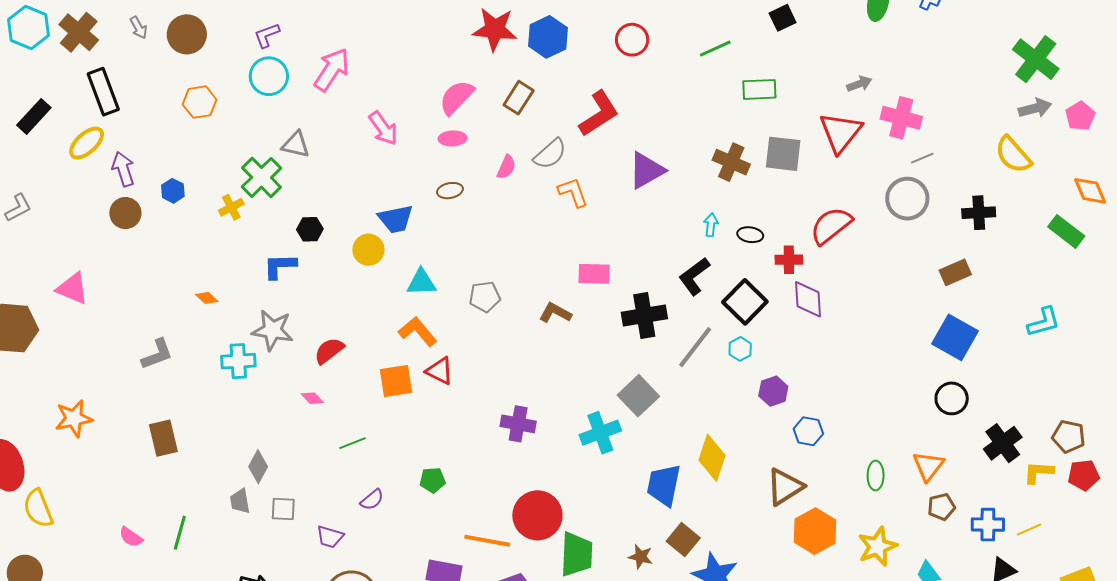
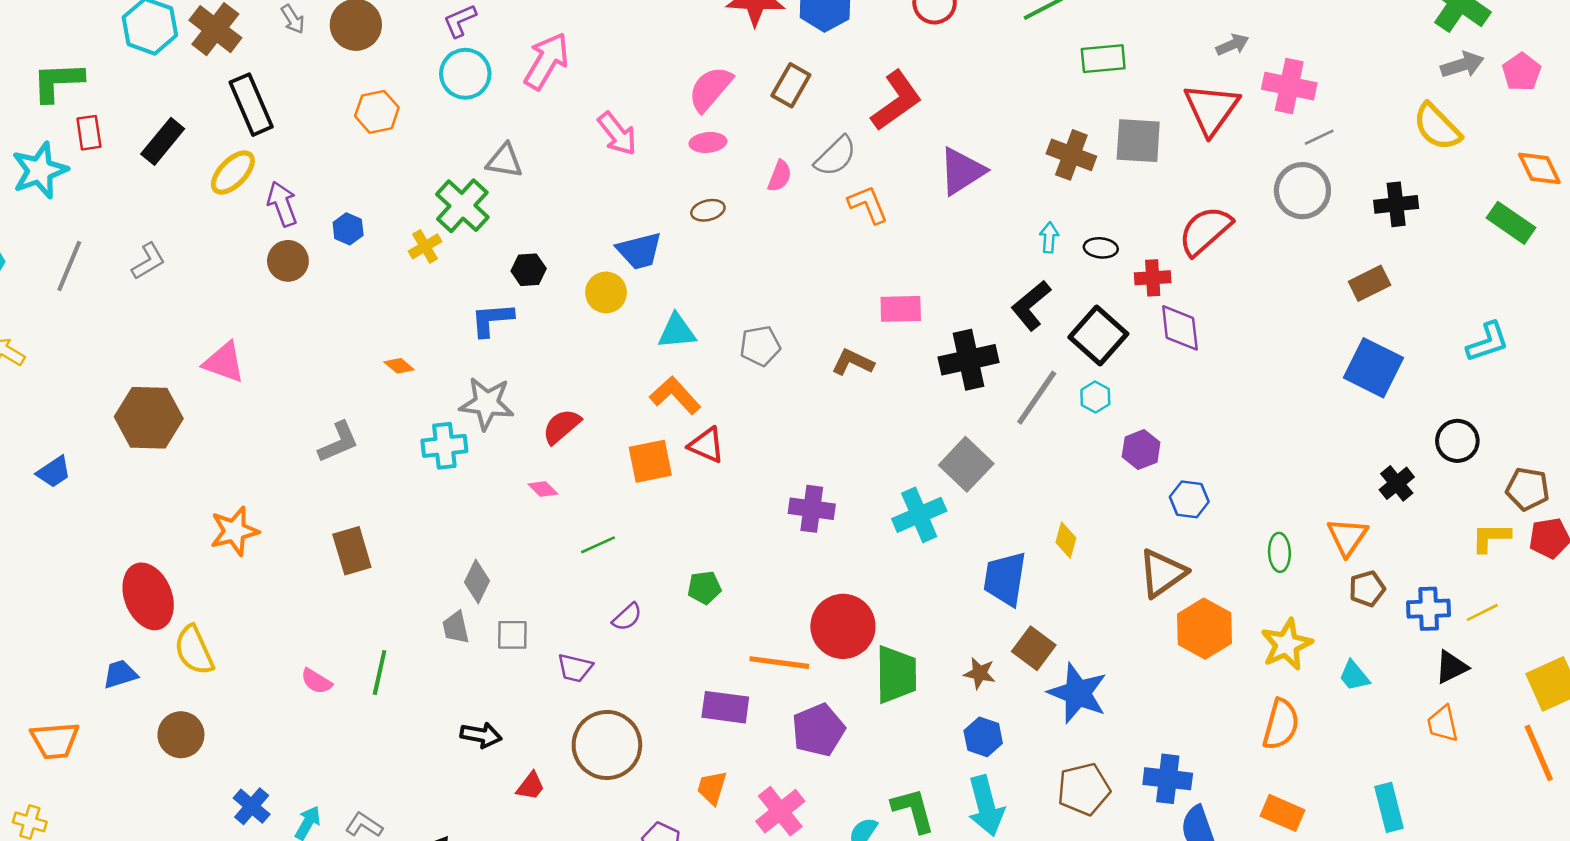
black circle: (952, 398) -> (1457, 441), moved
black cross: (1003, 443) -> (1397, 483), moved, size x0.7
yellow diamond: (712, 458) -> (1066, 540), size x0.6

